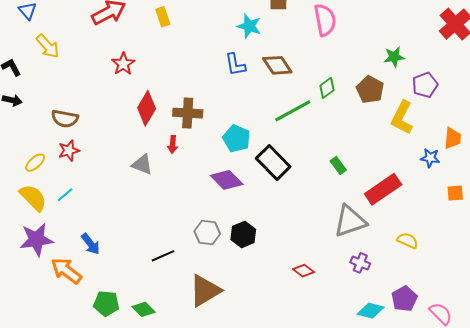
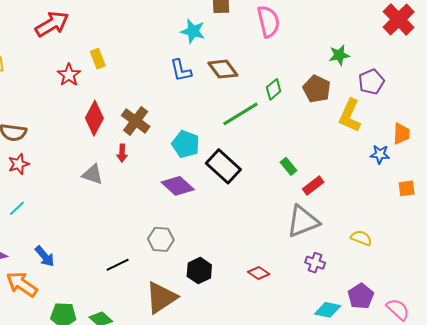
yellow rectangle: (163, 17) -> (98, 59), moved
brown cross: (188, 113) -> (136, 121), turned 36
red rectangle: (383, 189) -> (313, 186), moved, size x0.6
black hexagon: (243, 234) -> (199, 271), moved

